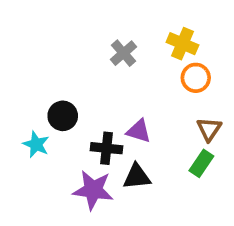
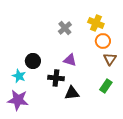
brown triangle: (209, 129) -> (110, 59), moved
purple triangle: (139, 131) -> (70, 60), moved
purple star: (93, 190) -> (18, 100), moved

